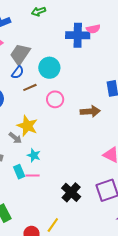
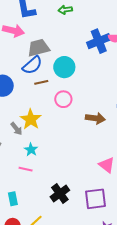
blue cross: (78, 35) -> (99, 41), turned -35
gray trapezoid: (20, 54) -> (38, 48), turned 30
blue semicircle: (18, 72) -> (32, 65), size x1.5
cyan rectangle: (19, 172) -> (13, 199), moved

